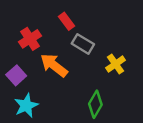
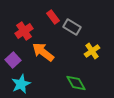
gray rectangle: (83, 44) -> (72, 27), moved
green diamond: (95, 104) -> (76, 83), turned -60

